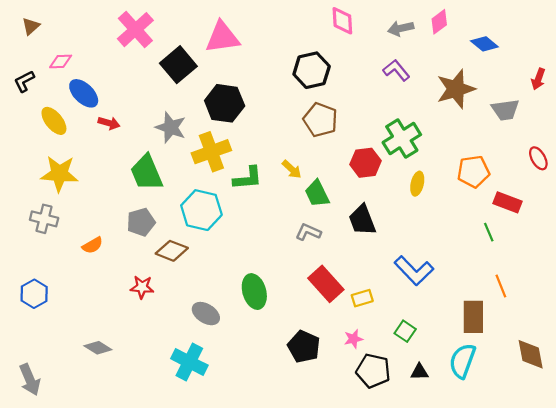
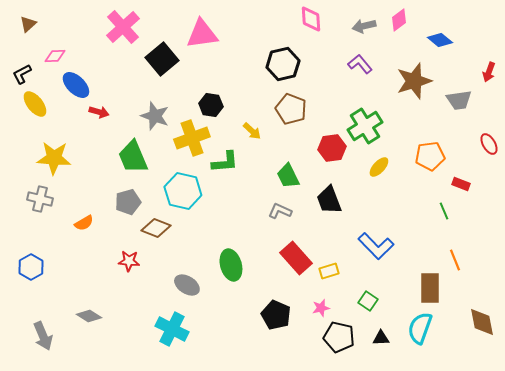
black hexagon: (225, 103) -> (211, 105), moved, size x0.7
yellow ellipse: (54, 121) -> (35, 104), moved
yellow arrow: (292, 169) -> (252, 131), moved
yellow ellipse: (417, 184) -> (379, 167), turned 30
red rectangle: (508, 202) -> (461, 184), size x0.7
gray arrow: (30, 380) -> (43, 336), moved

